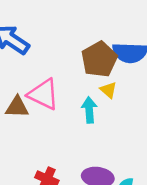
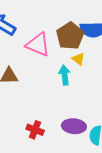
pink triangle: (43, 94) -> (38, 45), moved

